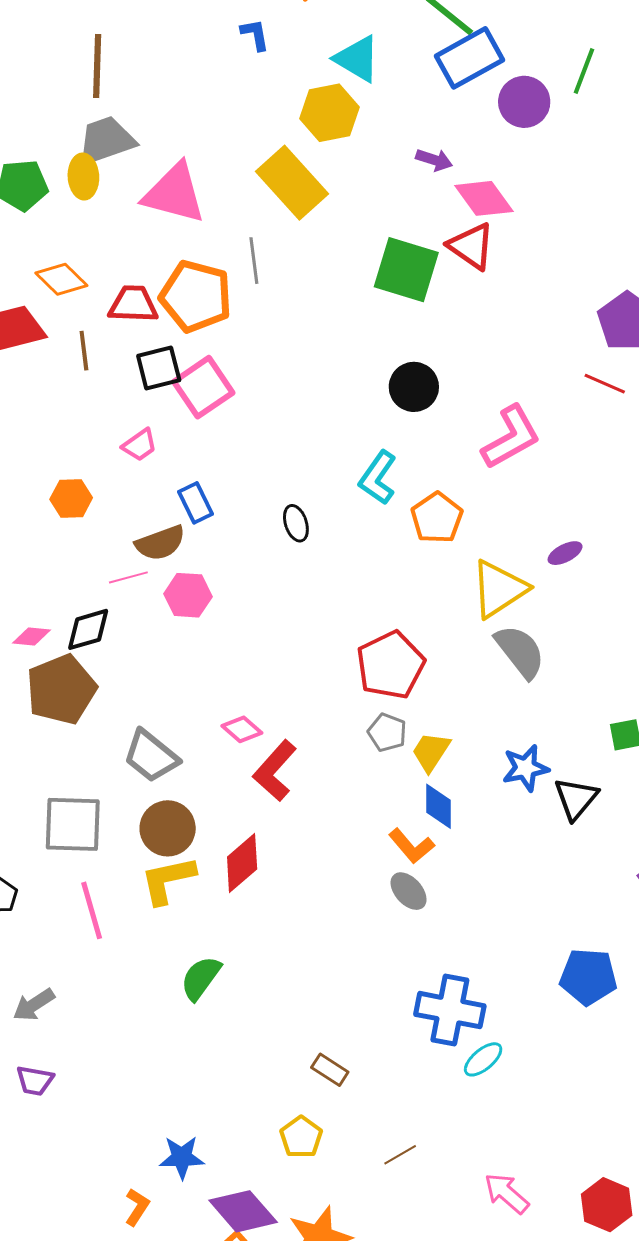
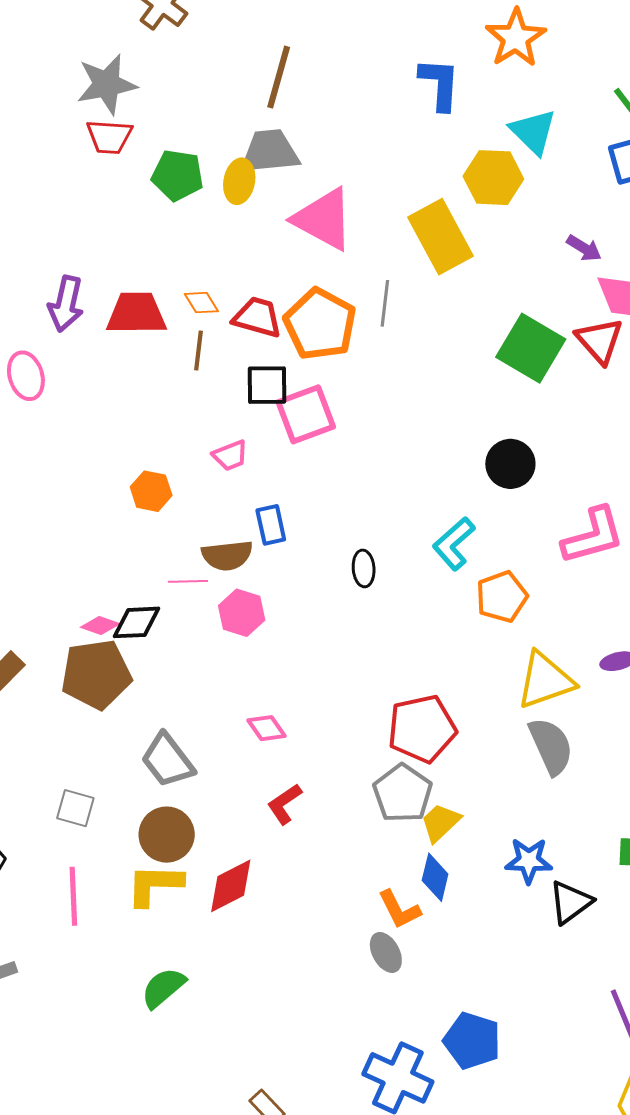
blue L-shape: (255, 35) -> (440, 84), size x1.6
orange diamond: (61, 279) -> (201, 303), moved, size x0.7
pink diamond: (32, 636) -> (100, 626), moved
pink diamond: (242, 729) -> (266, 728), moved
gray pentagon: (387, 732) -> (403, 793), size x1.5
red L-shape: (275, 771) -> (284, 804), size x0.7
gray square: (73, 824) -> (75, 808), size x0.6
blue pentagon: (588, 977) -> (472, 1041), moved

